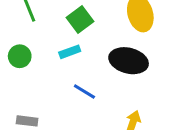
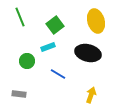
green circle: (20, 56) -> (27, 61), moved

